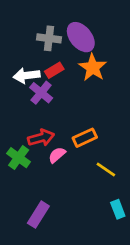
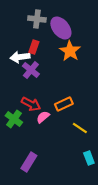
gray cross: (49, 38) -> (37, 19), moved
red rectangle: (54, 70) -> (34, 47), moved, turned -40
red arrow: (41, 138) -> (31, 104), turned 42

